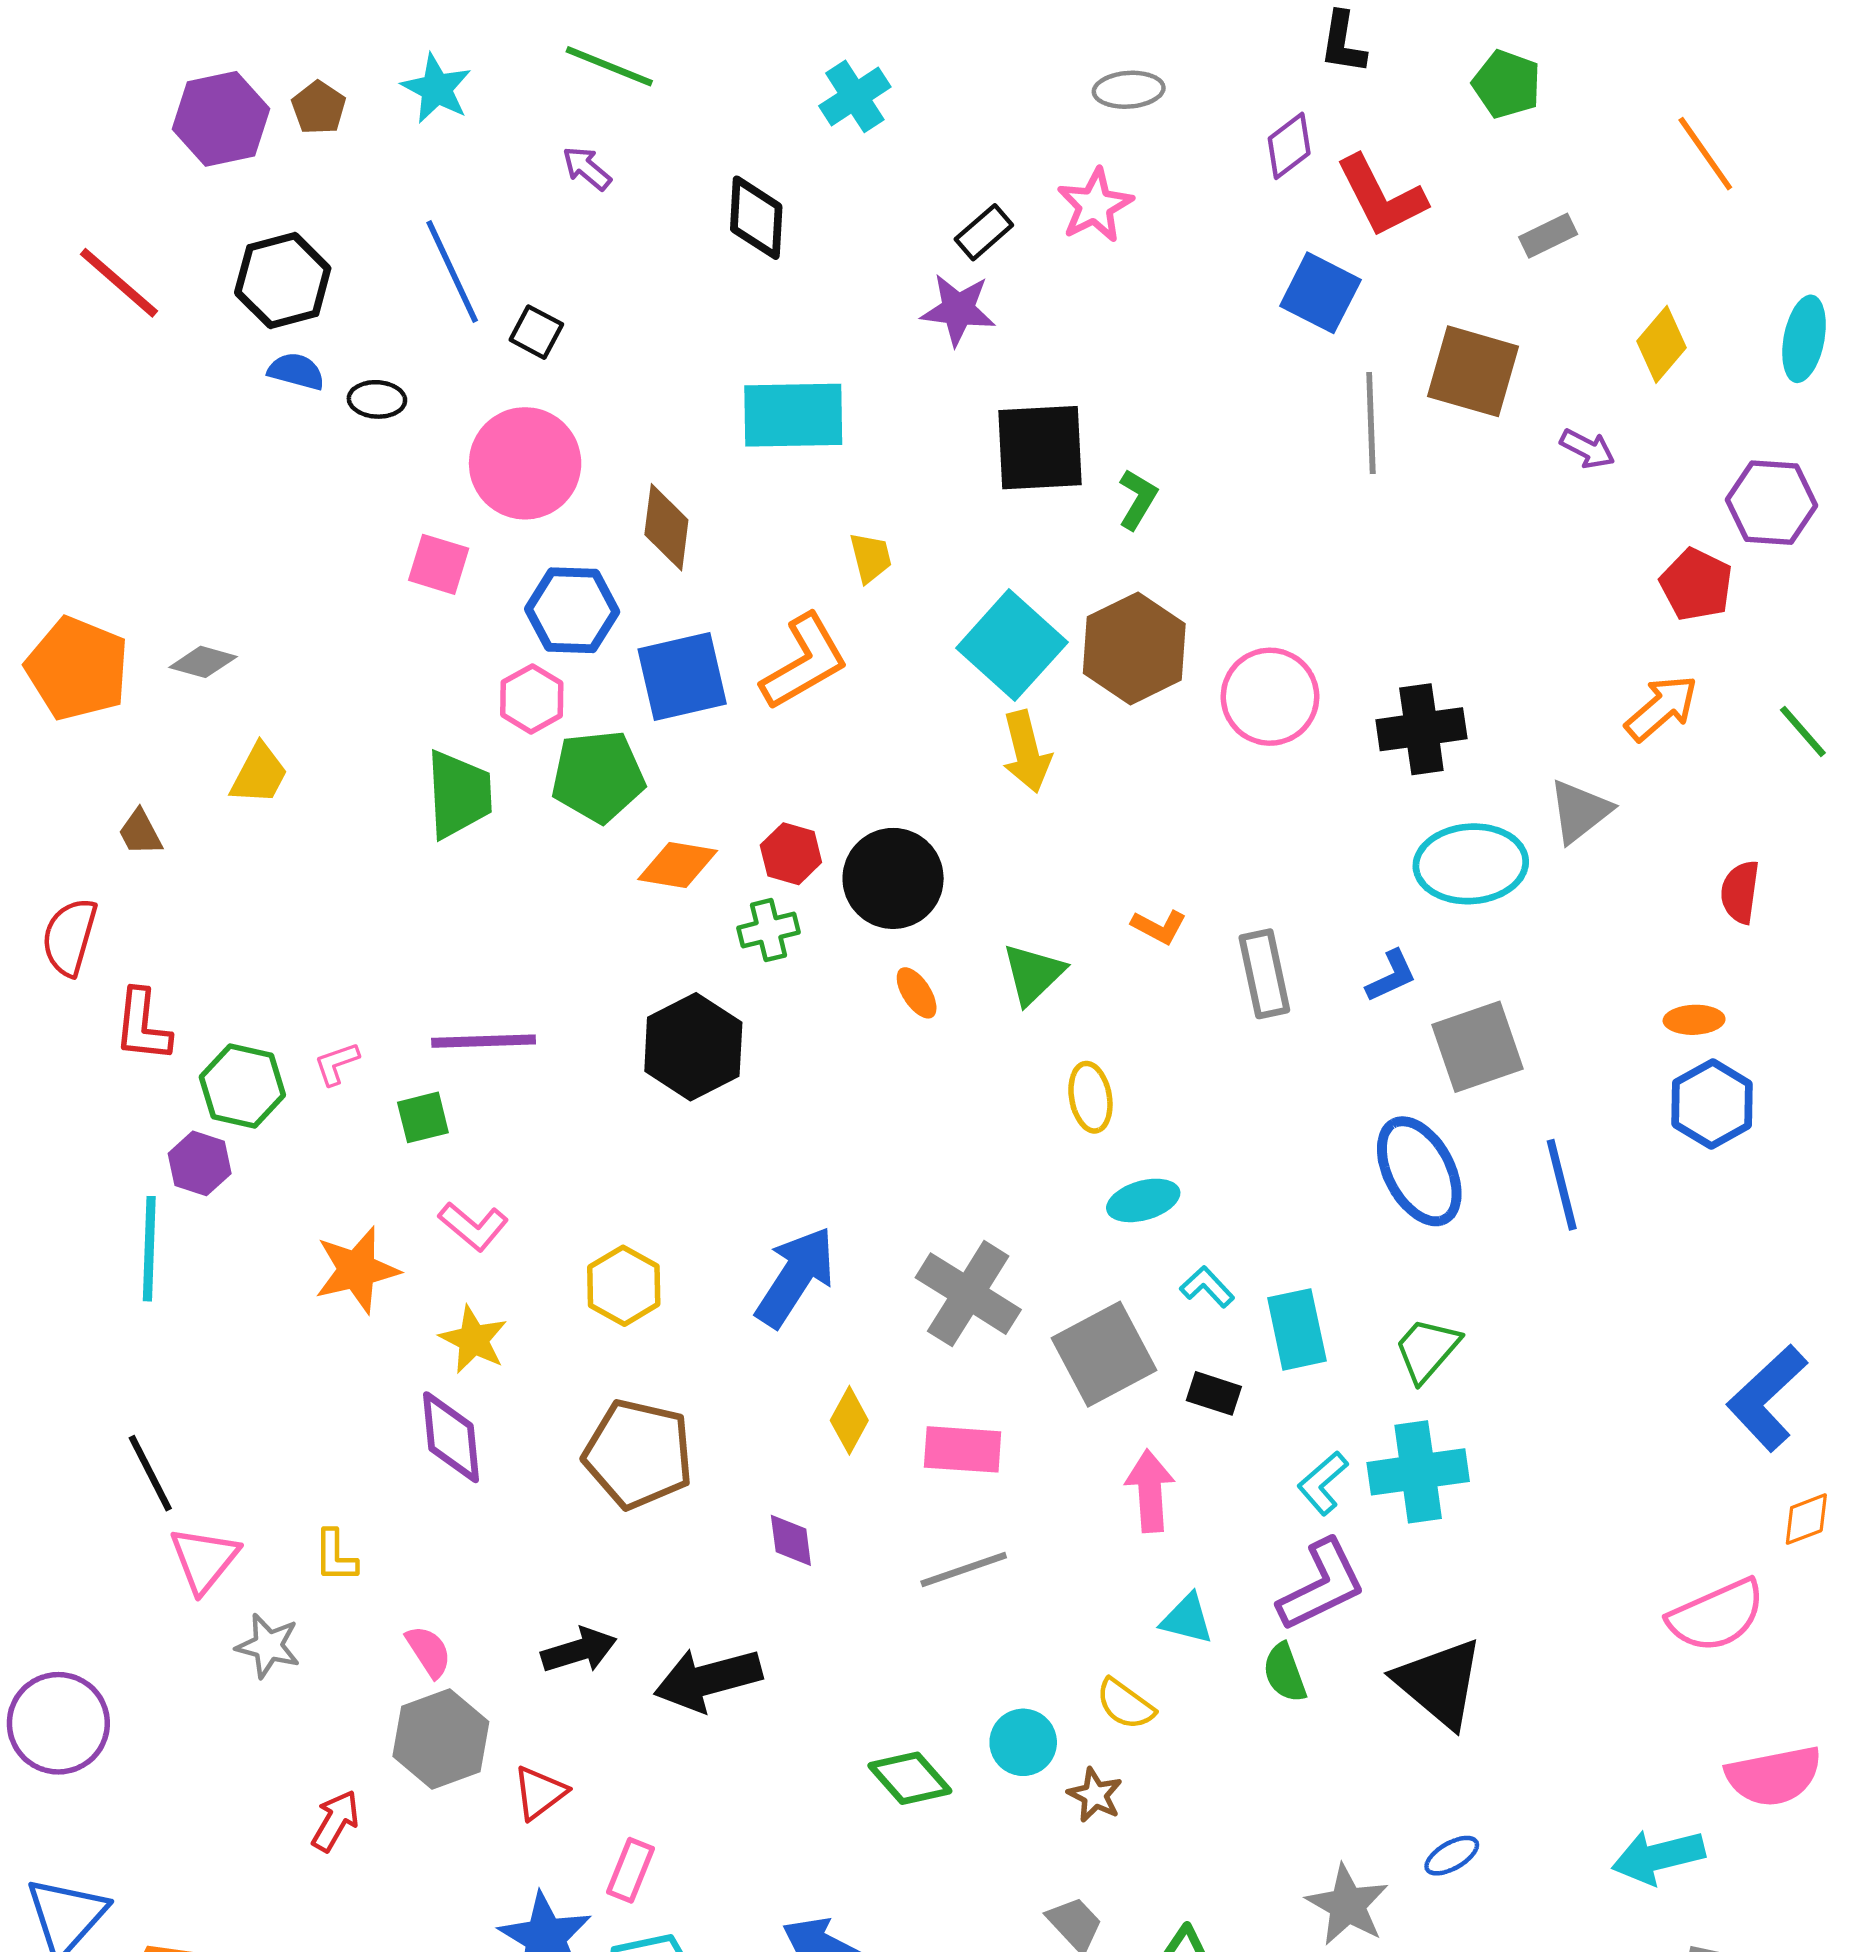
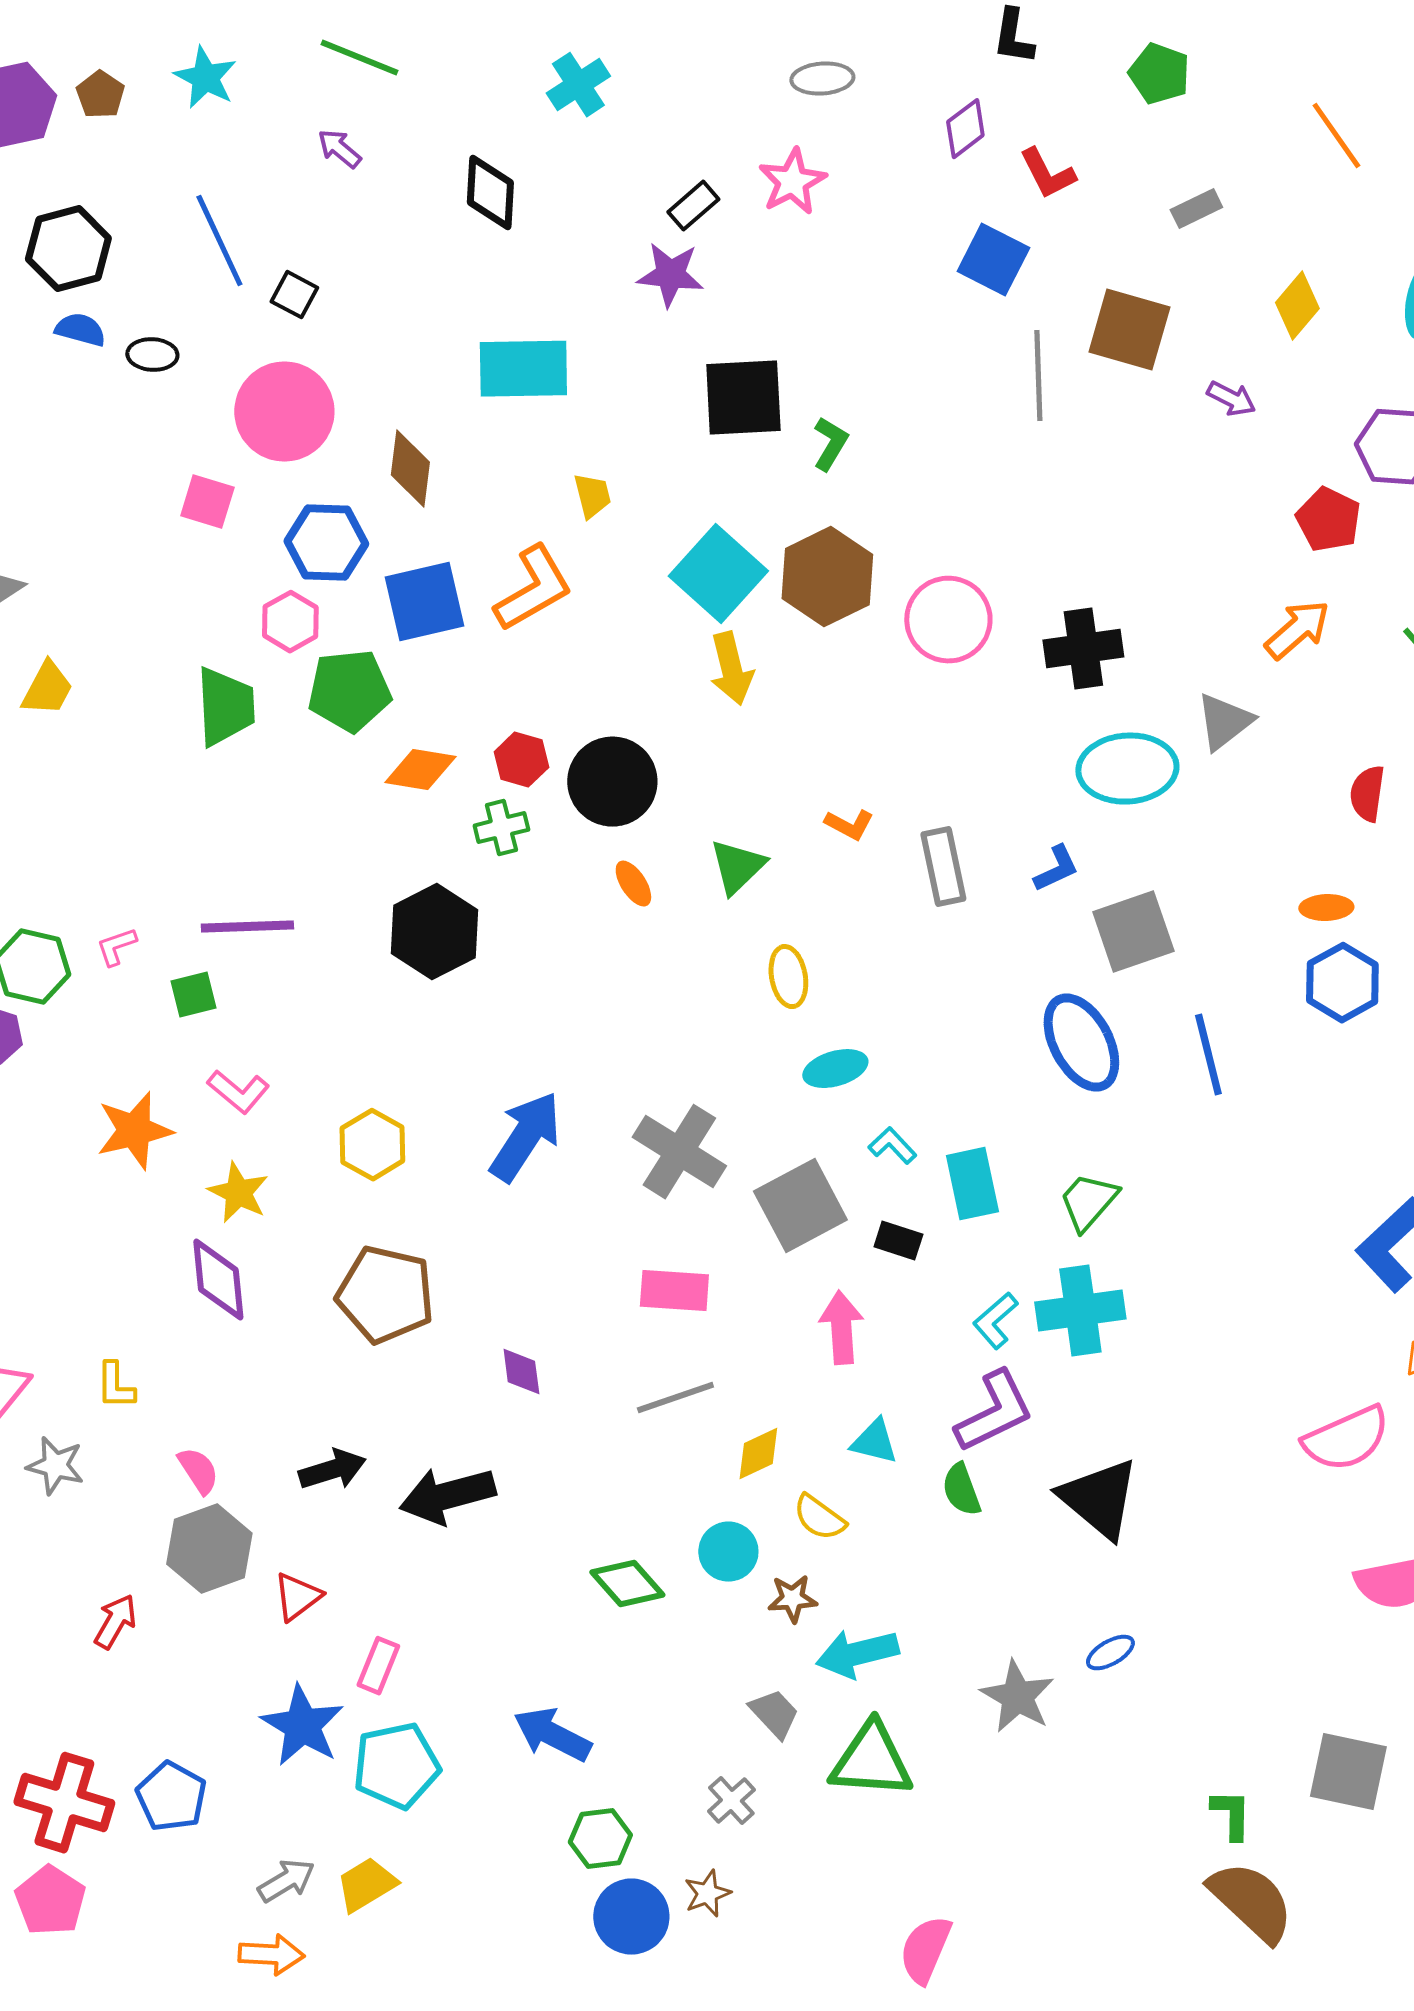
red L-shape: (1381, 196) -> (1047, 174), size x0.7
yellow diamond: (849, 1420) -> (758, 1454), moved, turned 36
brown star: (1095, 1795) -> (792, 1599), turned -30
cyan arrow: (1658, 1857) -> (857, 1654), moved

